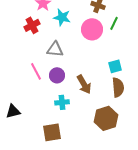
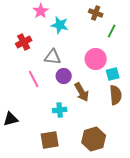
red cross: (32, 25) -> (24, 42), moved
pink circle: (92, 29) -> (96, 59), moved
purple circle: (57, 75) -> (64, 76), moved
brown hexagon: (106, 118) -> (94, 139), moved

